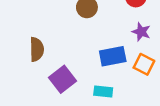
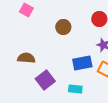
brown semicircle: (37, 49) -> (26, 58), turned -84

